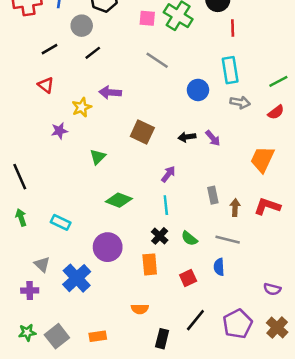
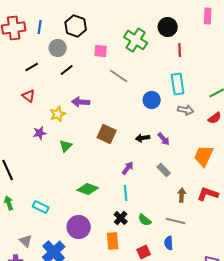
pink square: (147, 18) -> (101, 51), moved
green triangle: (98, 157) -> (66, 146), moved
gray rectangle: (213, 195) -> (164, 170), moved, turned -32

